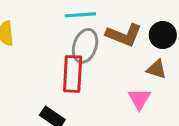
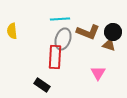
brown triangle: (157, 69) -> (109, 45), moved

